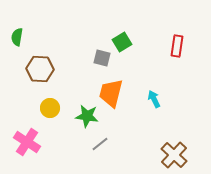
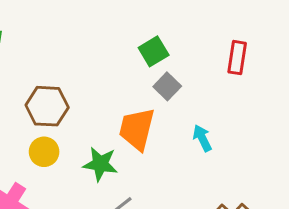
gray square: (102, 58) -> (167, 86), moved, turned 30
brown hexagon: (40, 69) -> (47, 106), moved

